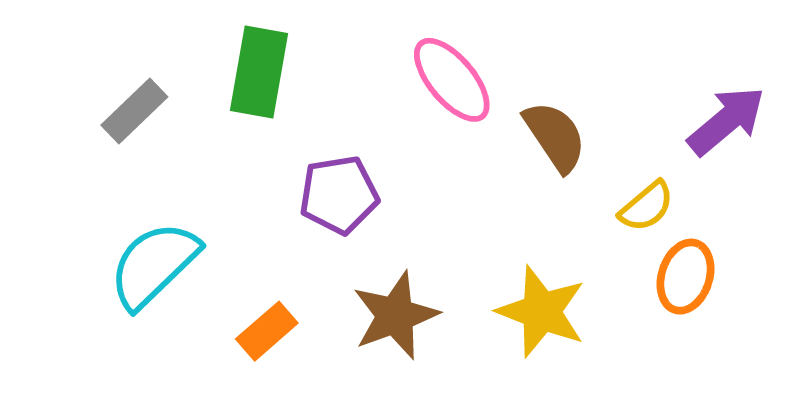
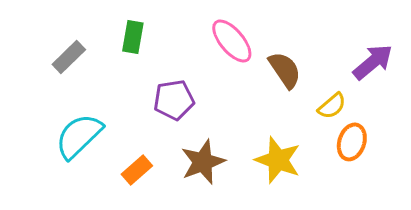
green rectangle: (259, 72) -> (133, 37), size x0.7

